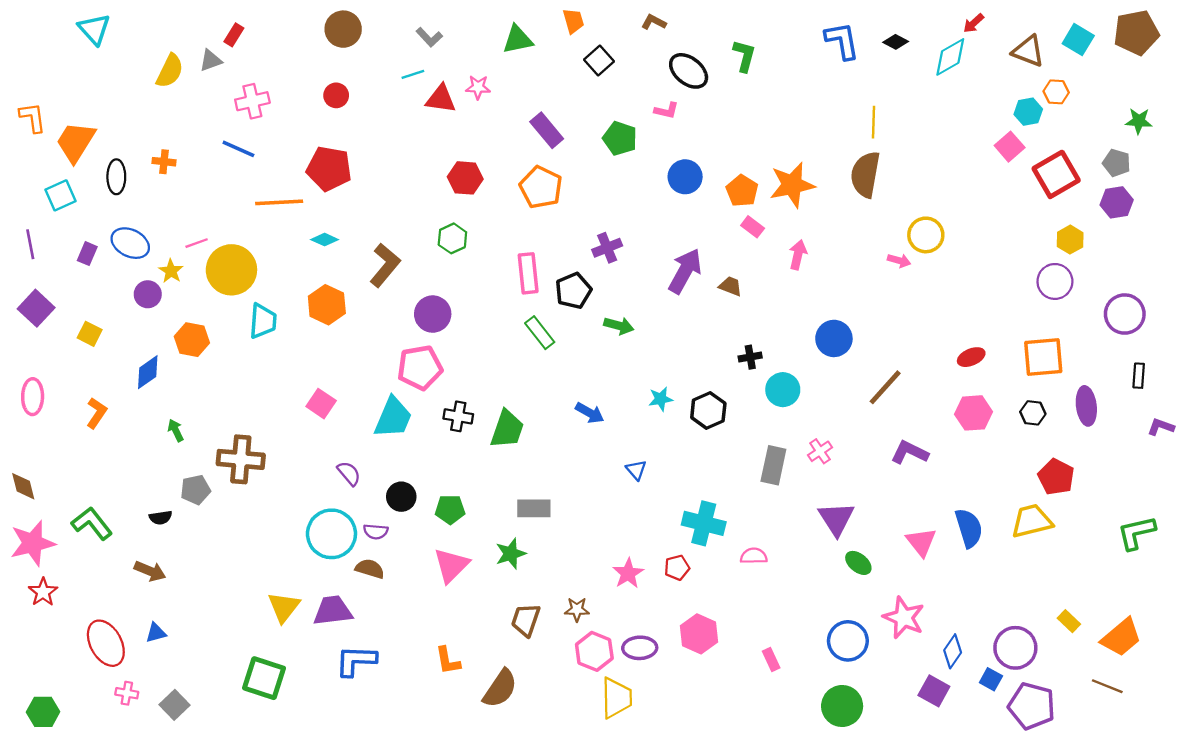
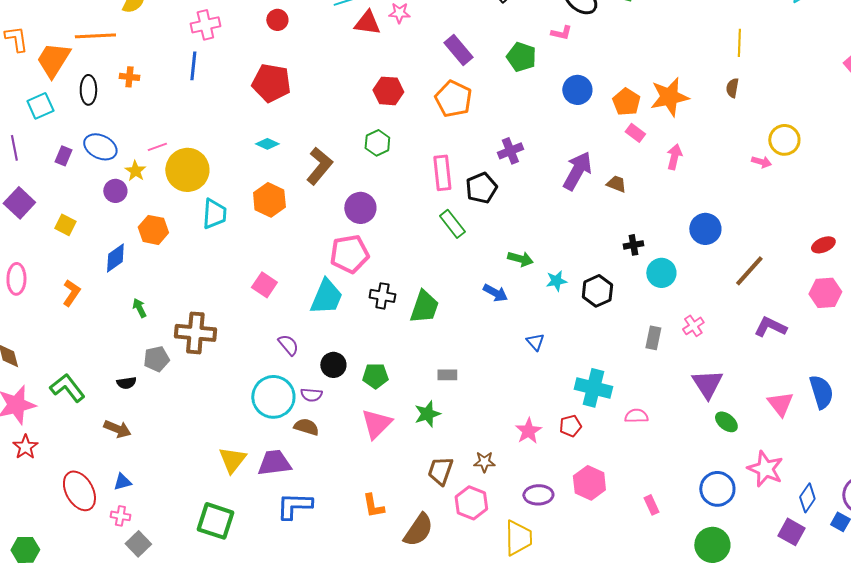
blue line: (238, 149) -> (193, 66), turned 72
brown semicircle: (865, 174) -> (732, 88), size x0.5
orange line: (279, 202) -> (95, 36), moved
green arrow: (619, 326) -> (520, 259), moved
gray rectangle: (773, 465) -> (653, 338), size x0.7
gray rectangle: (534, 508) -> (447, 375), size x0.7
pink hexagon: (594, 651) -> (471, 503), moved
pink cross: (127, 693) -> (120, 516), moved

